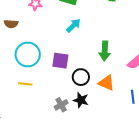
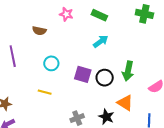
cyan circle: (28, 55) -> (51, 63), size x0.6
black circle: (81, 77) -> (105, 78), moved
black star: (81, 100) -> (106, 117), moved

